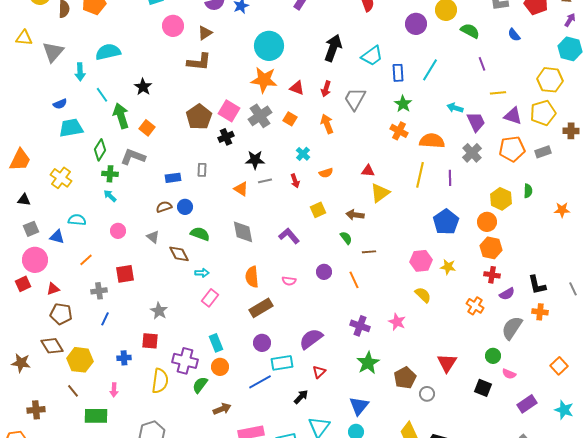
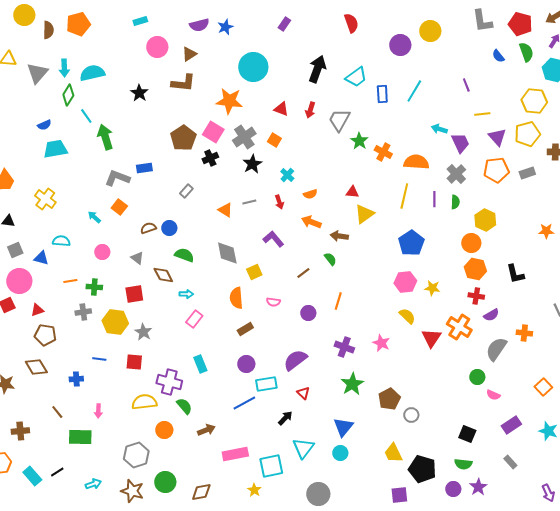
green semicircle: (470, 31) -> (526, 52), moved, turned 42
cyan arrow: (80, 72) -> (64, 68), moved
orange star: (264, 80) -> (229, 101), moved
black star: (143, 87) -> (139, 93), moved
green star: (403, 104) -> (359, 141), moved
purple triangle: (513, 116) -> (497, 137), turned 30
orange arrow: (327, 124) -> (311, 222), moved, turned -48
orange square: (147, 128) -> (119, 207), moved
green diamond: (100, 150) -> (68, 95), moved
black star: (255, 160) -> (252, 164), moved, turned -30
gray rectangle: (202, 170) -> (186, 191), turned 40
green cross: (110, 174) -> (94, 287), moved
blue rectangle: (173, 178) -> (144, 168), moved
green semicircle: (528, 191) -> (455, 202), moved
yellow square: (318, 210) -> (254, 272), moved
blue pentagon: (446, 222) -> (411, 243), moved
purple L-shape: (289, 236) -> (273, 239), moved
brown line: (369, 252) -> (303, 273), moved, turned -32
orange line: (86, 260) -> (70, 281), turned 32
purple circle: (324, 272) -> (308, 313), moved
red square: (125, 274) -> (134, 294), moved
orange line: (354, 280) -> (338, 301), turned 42
black L-shape: (537, 285) -> (515, 274), moved
orange cross: (475, 306) -> (459, 327), size x1.4
brown rectangle: (261, 308) -> (245, 329), size x0.7
blue line: (105, 319) -> (99, 359), moved, turned 72
blue cross: (124, 358) -> (76, 379), moved
yellow hexagon: (80, 360) -> (115, 322), moved
red triangle: (447, 363) -> (431, 338), moved
orange circle: (220, 367) -> (164, 430), moved
red triangle: (319, 372) -> (303, 393), turned -32
yellow semicircle: (160, 381) -> (144, 402), turned -105
green semicircle: (200, 385) -> (184, 406), turned 102
black square: (483, 388) -> (467, 434), moved

